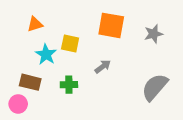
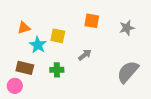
orange triangle: (35, 24) -> (24, 28), moved
orange square: (111, 25) -> (92, 21), size x0.7

